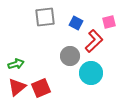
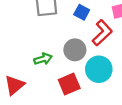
green arrow: (16, 64) -> (43, 59), moved
red square: (41, 88) -> (69, 84), moved

